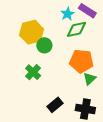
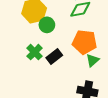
black rectangle: (55, 105) -> (54, 57), moved

